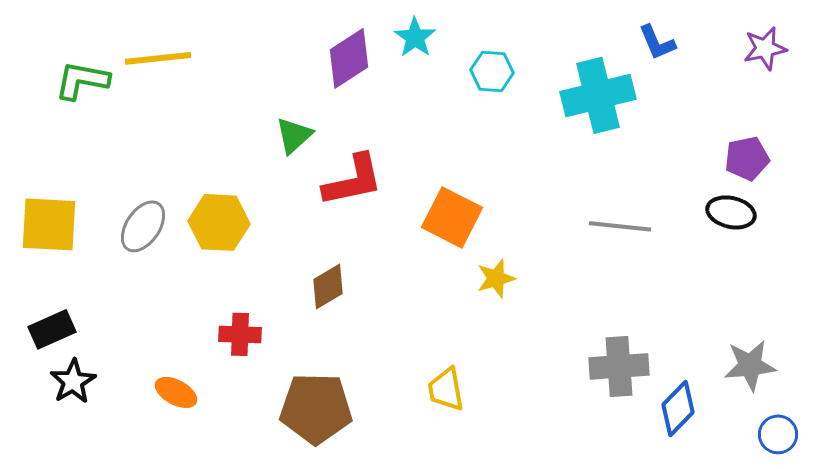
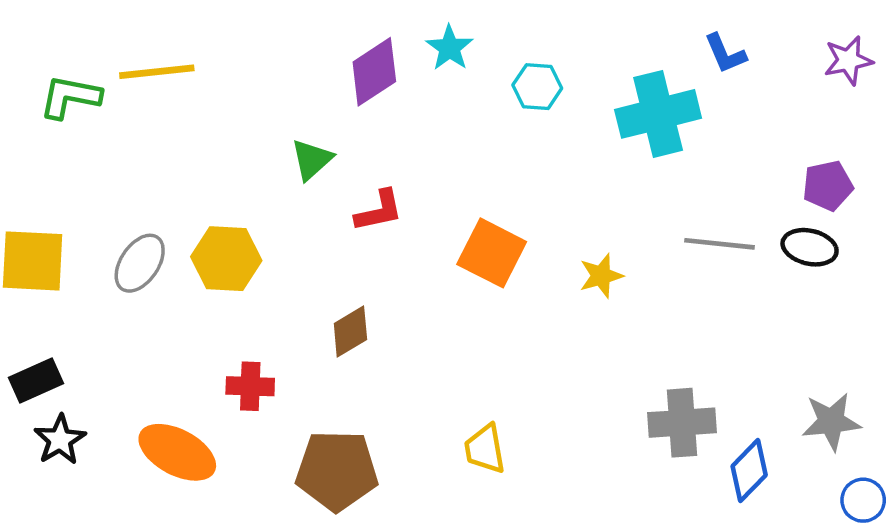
red L-shape: (353, 180) -> (379, 211), size x0.7
gray line: (620, 226) -> (720, 244), moved
yellow star: (496, 278) -> (601, 276), moved
orange ellipse: (176, 392) -> (177, 452), size x1.6

